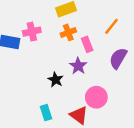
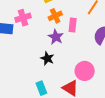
pink rectangle: (87, 44) -> (73, 25), turned 32
purple star: (78, 66) -> (56, 37), moved

